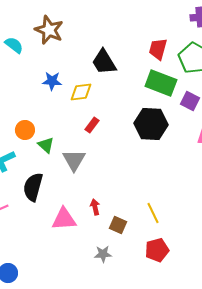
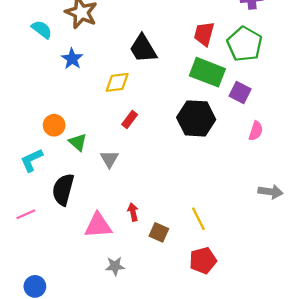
blue star: (52, 81) -> (72, 59), moved, turned 30
gray triangle: (74, 160) -> (109, 159), size x0.7
gray star: (103, 254) -> (115, 266), moved

